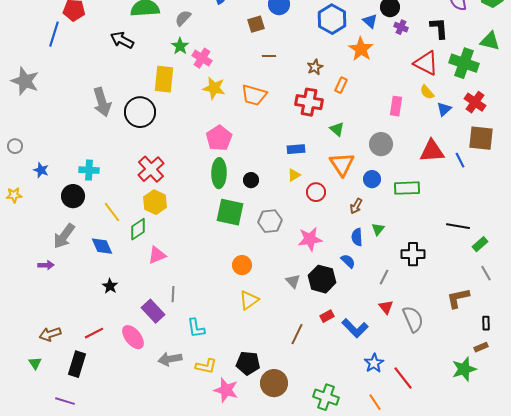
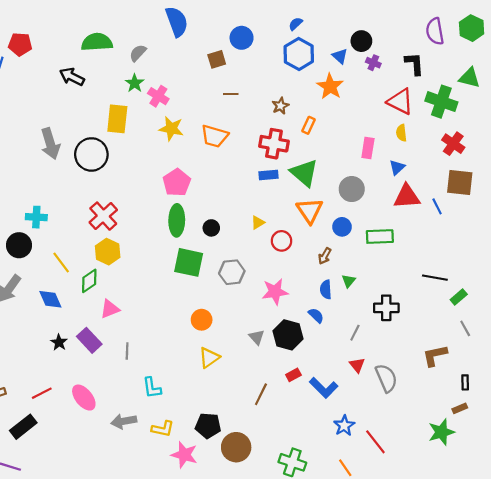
yellow semicircle: (427, 92) -> (401, 133), turned 35
blue triangle: (444, 109) -> (397, 167), moved
green triangle: (337, 129) -> (304, 173), size x1.8
blue rectangle: (296, 149) -> (269, 175), moved
purple rectangle: (153, 311) -> (89, 340), moved
black rectangle: (77, 364) -> (23, 427), turned 35

